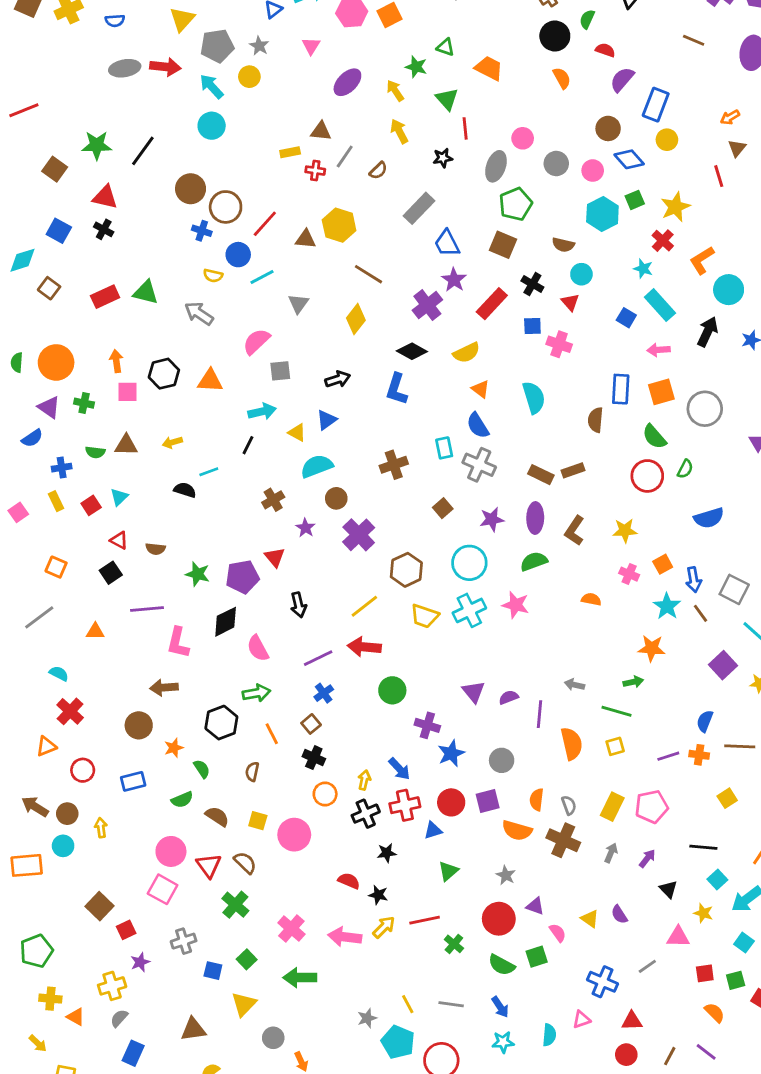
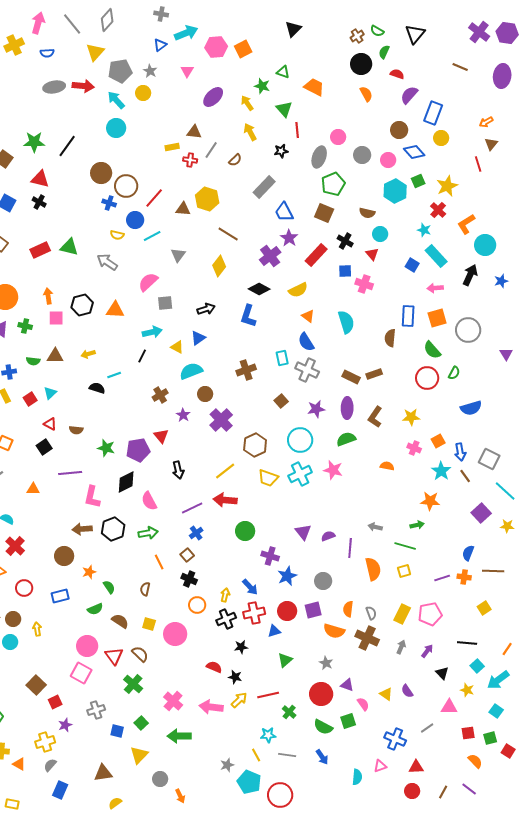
black hexagon: (221, 723) -> (113, 529), moved
cyan star: (503, 1042) -> (268, 735), moved

